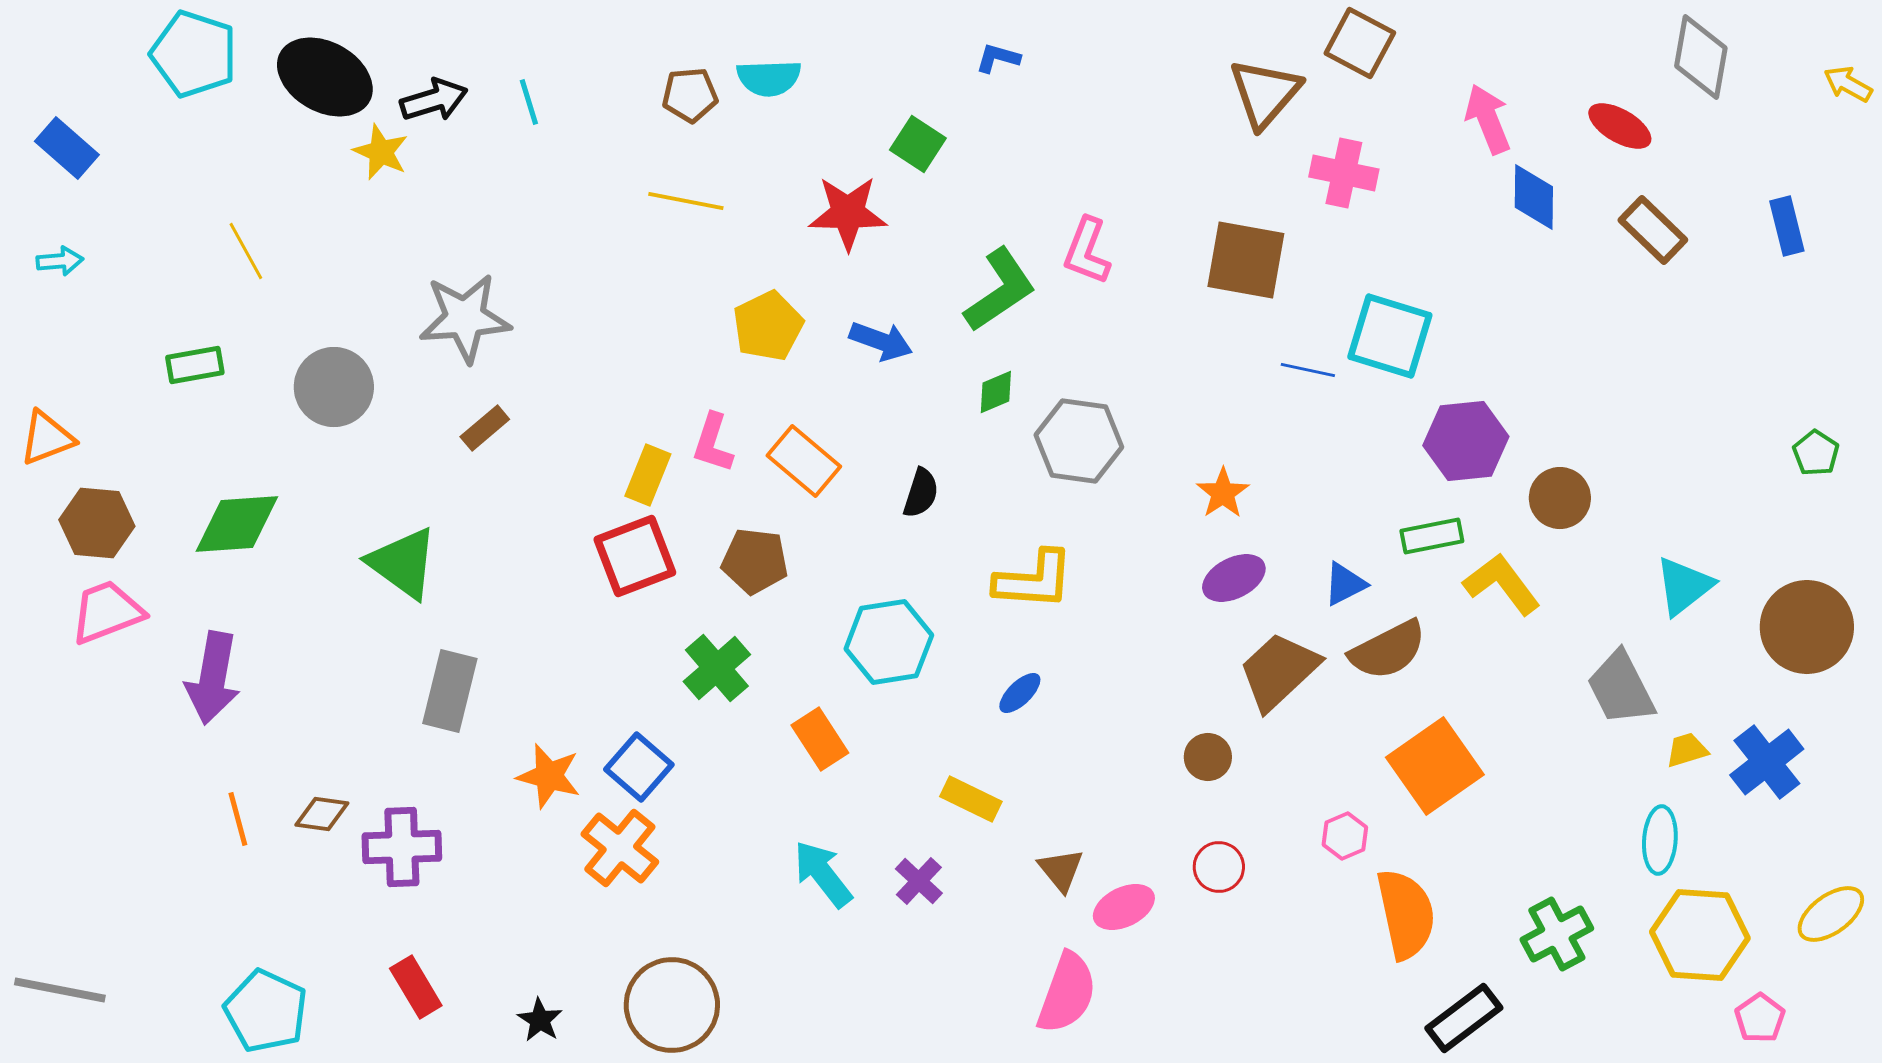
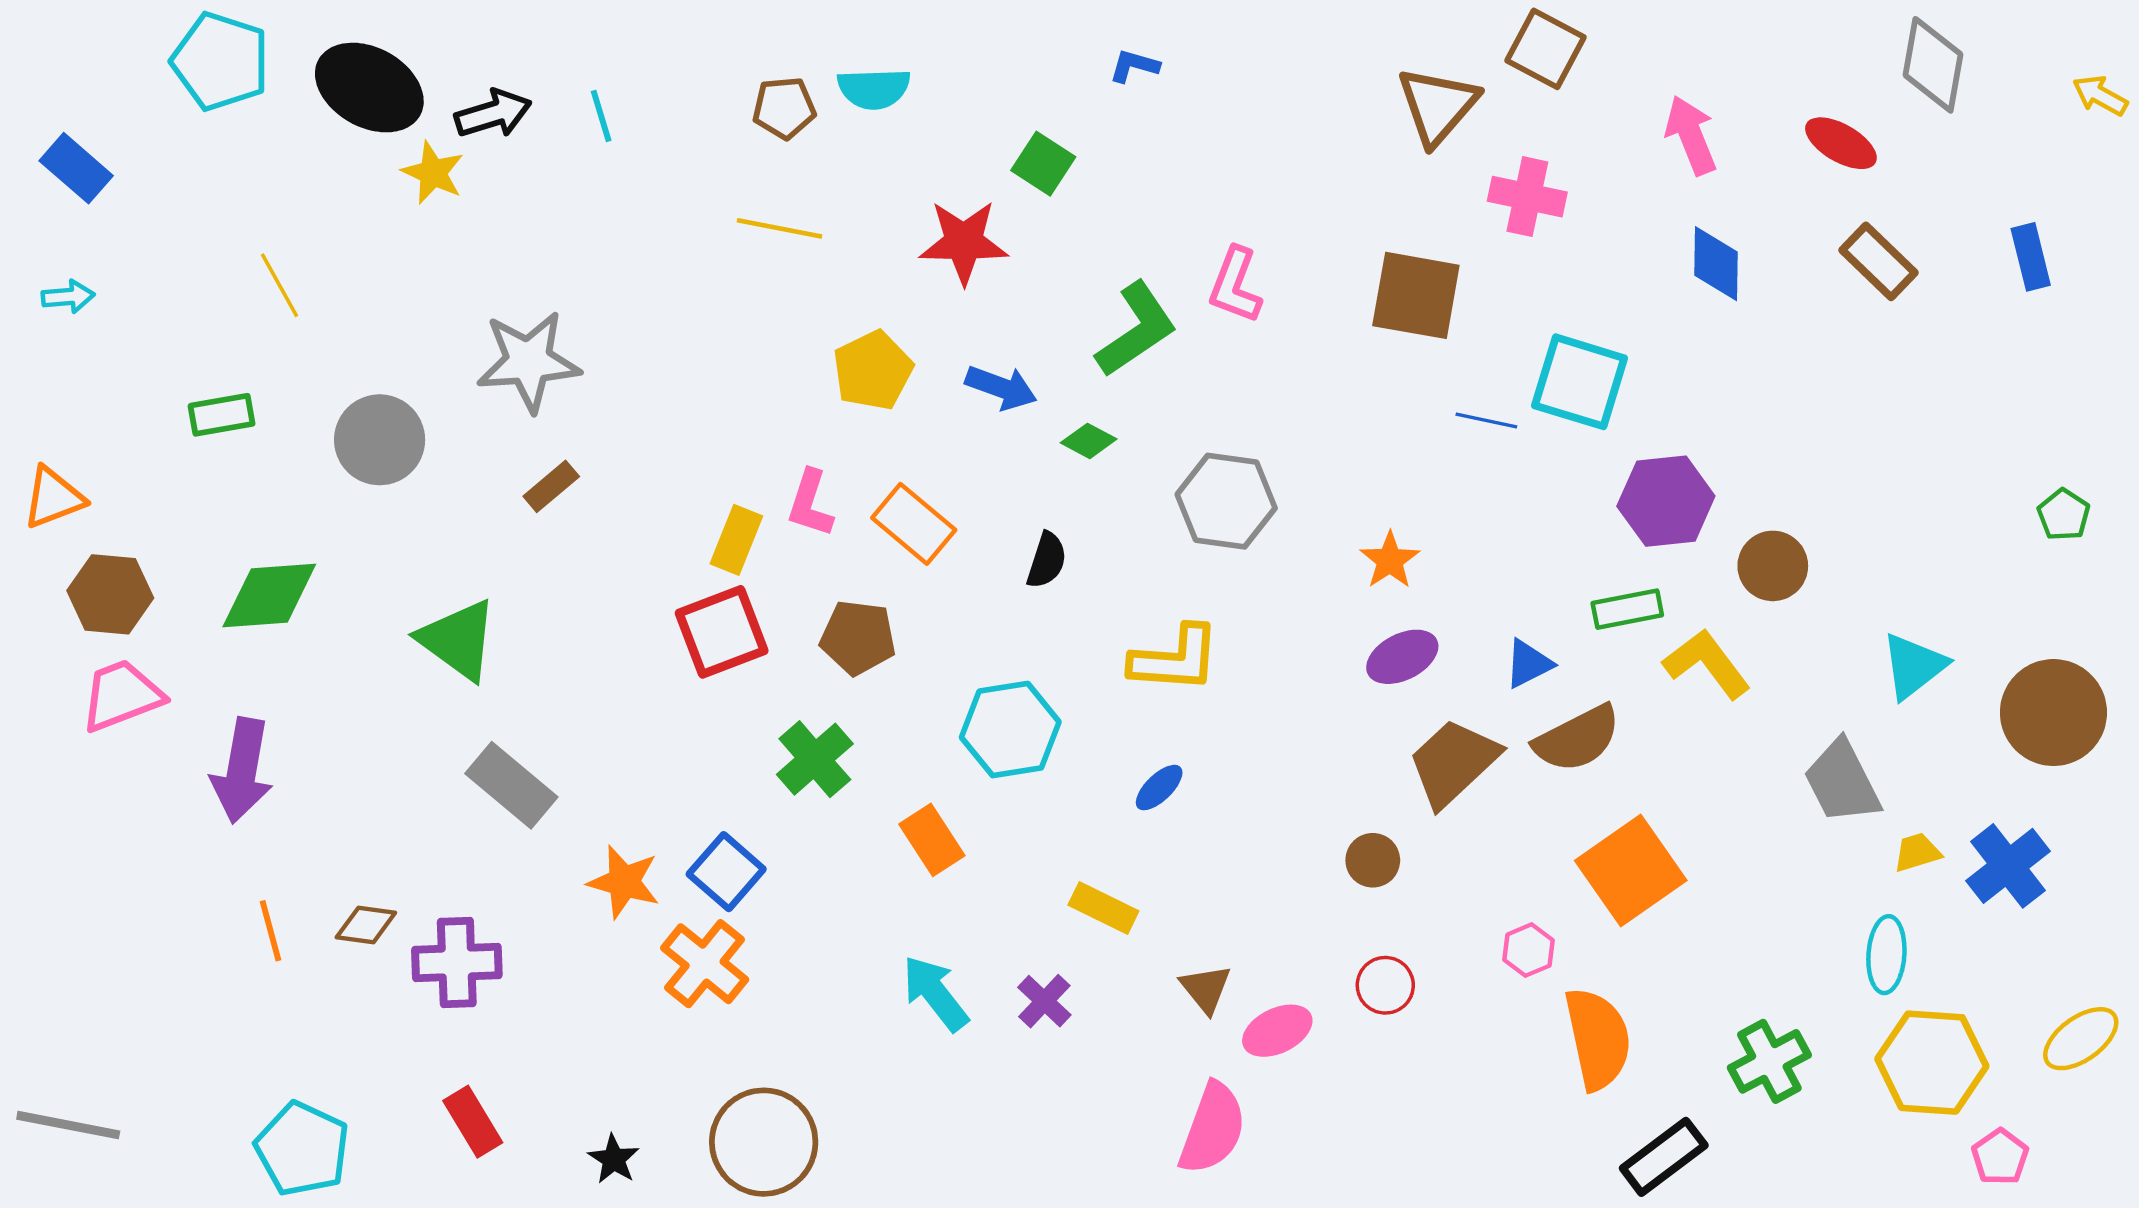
blue diamond: (1534, 197) -> (1716, 264), moved
green diamond: (996, 392) -> (1089, 441), moved, turned 51
gray rectangle: (450, 691) -> (511, 785), turned -64

